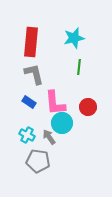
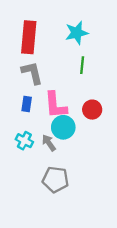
blue rectangle: (29, 102) -> (27, 104), turned 64
gray pentagon: (38, 161) -> (55, 180), moved

